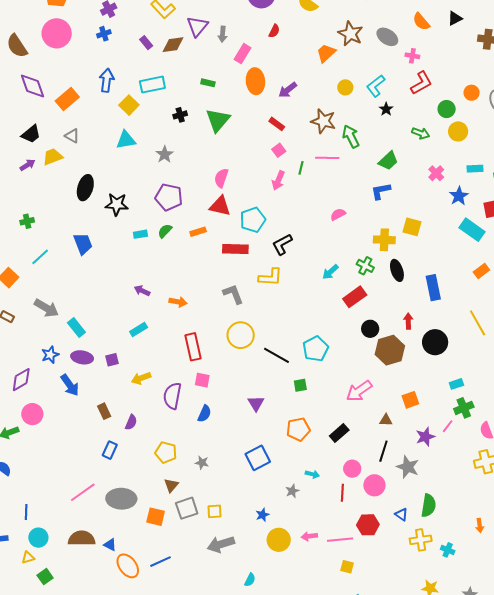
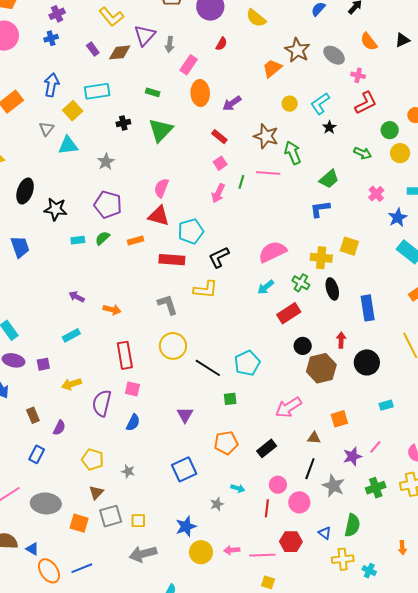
gray triangle: (72, 136) -> (46, 129), moved, turned 35
pink semicircle: (338, 214) -> (272, 252), moved, size x1.8
green cross: (464, 408) -> (376, 488), moved
blue star: (262, 515) -> (186, 526), size x1.5

